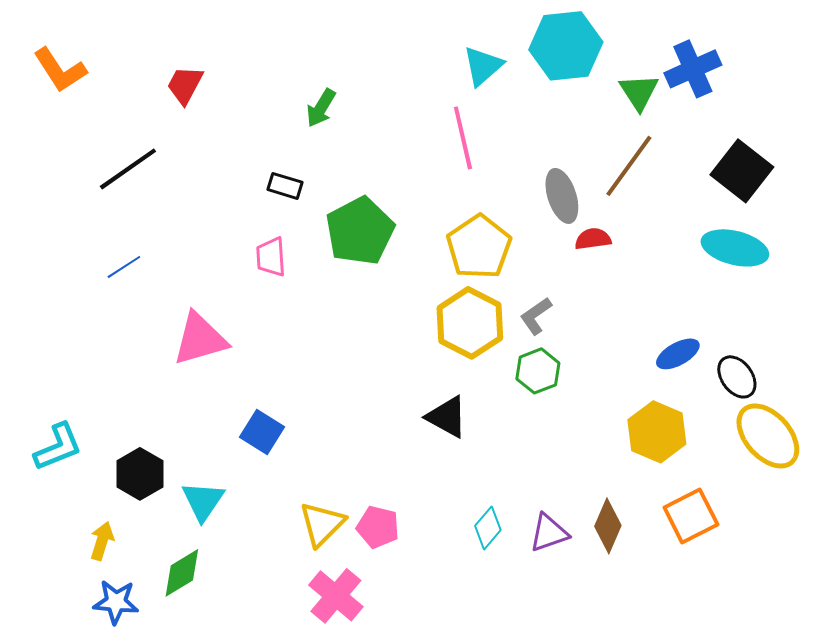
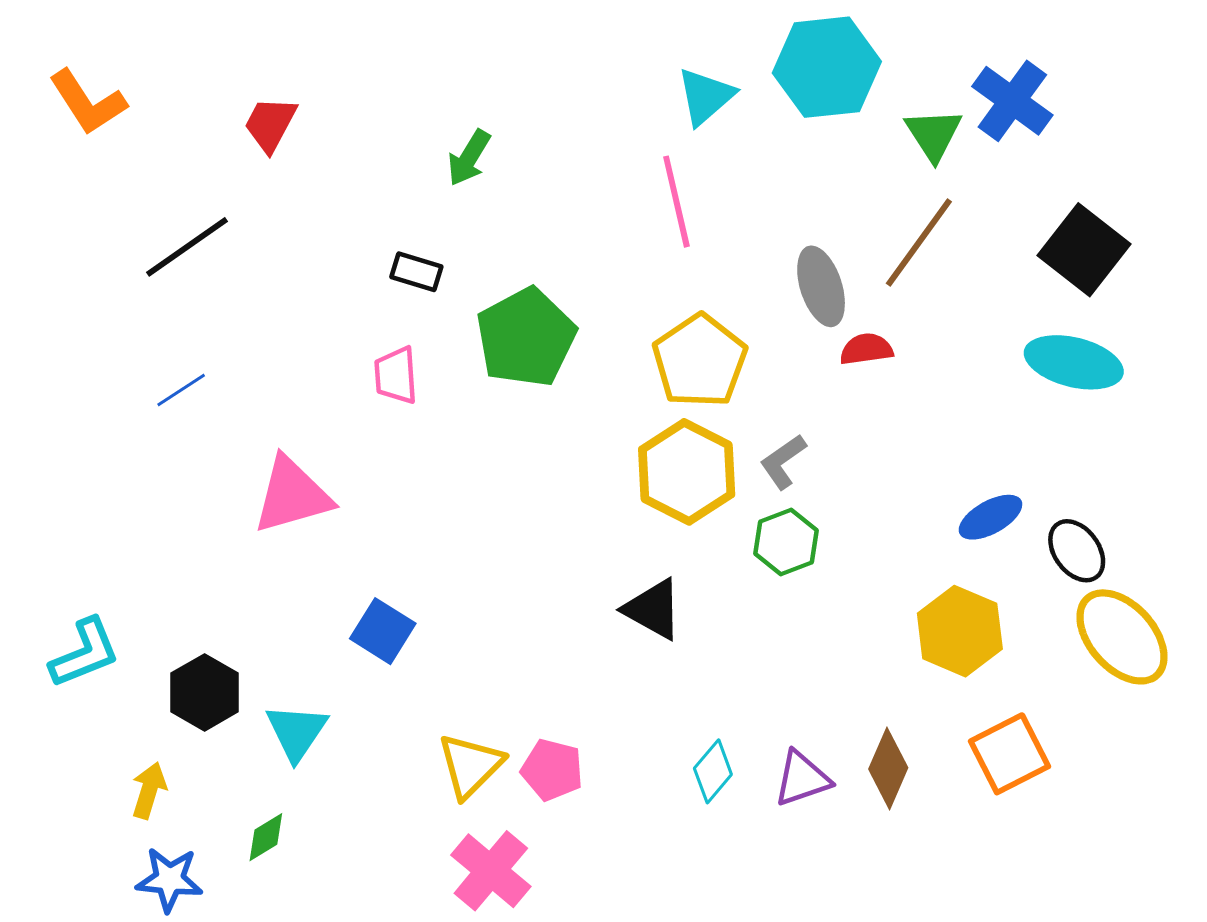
blue cross: (693, 69) -> (1012, 101), turned -30
green diamond: (182, 573) -> (266, 837), size x0.7

